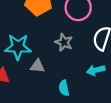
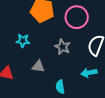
cyan star: (18, 47) -> (23, 41), moved, size x0.6

